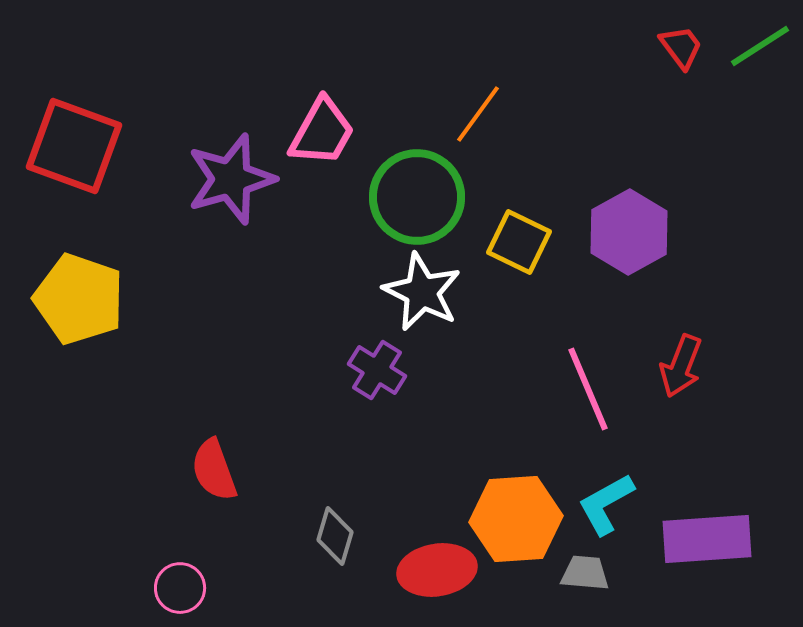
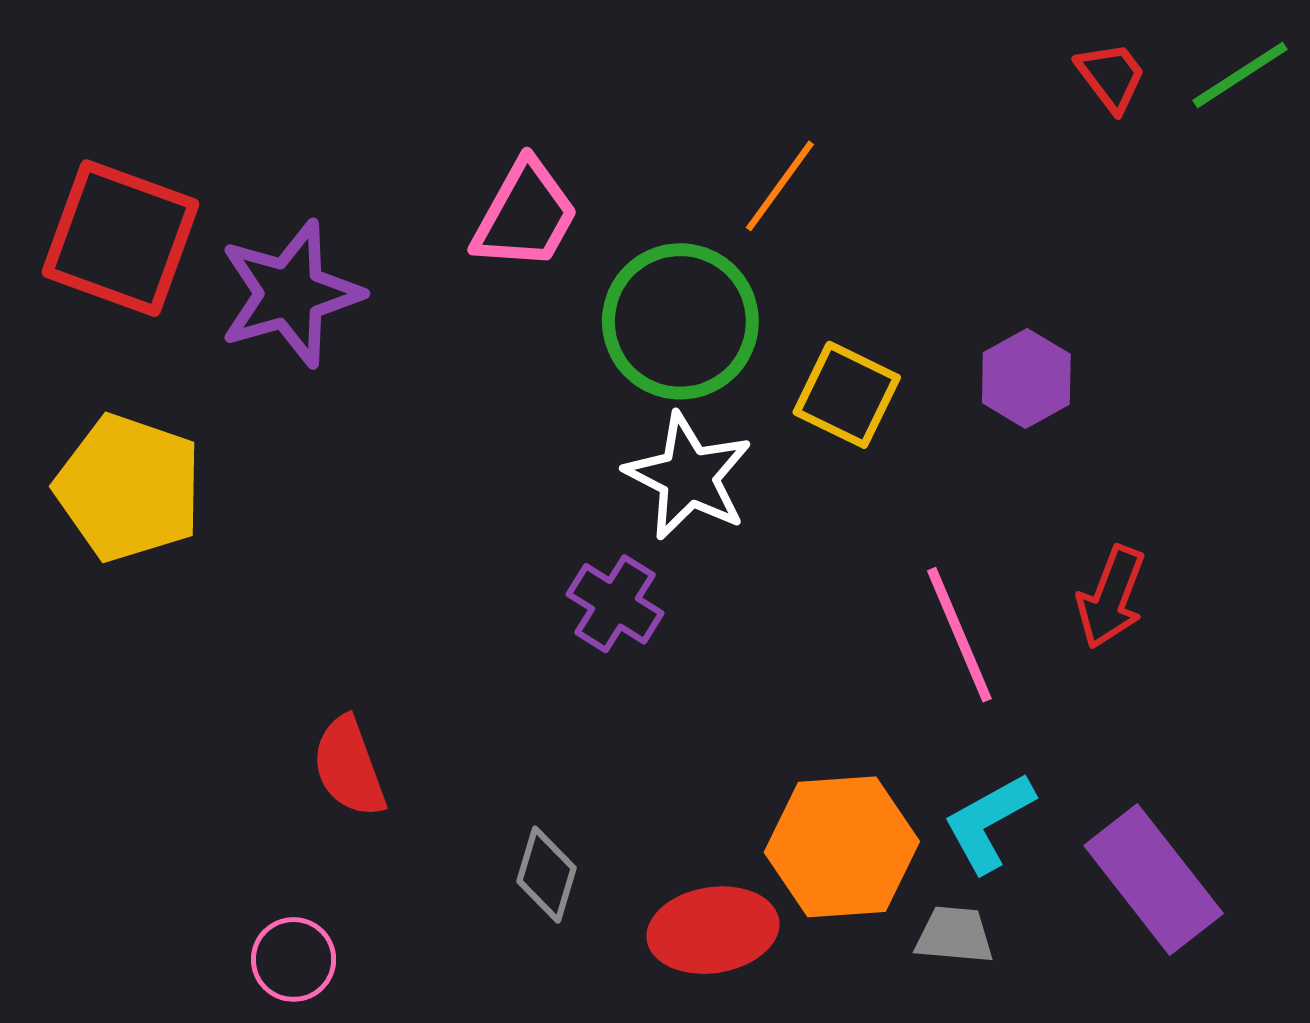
purple star: (231, 179) -> (290, 294), moved
purple hexagon: (629, 232) -> (1026, 378), size x0.7
purple rectangle: (707, 539) -> (1154, 880), turned 56

